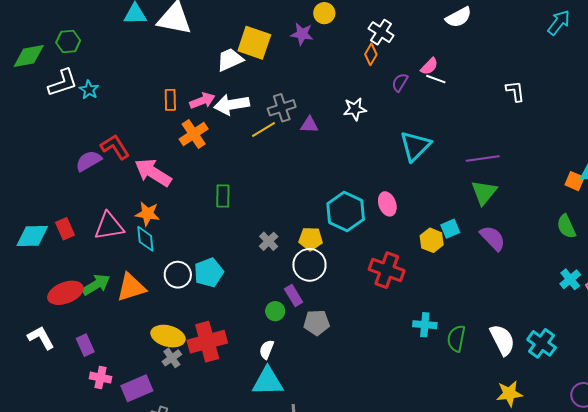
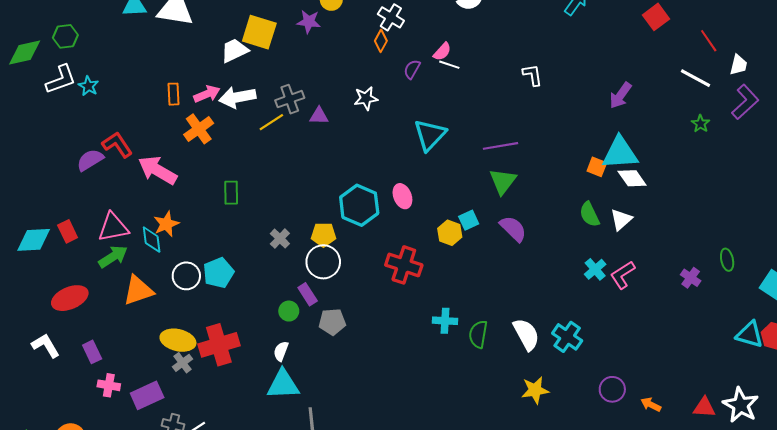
orange star: (148, 214) -> (166, 224), moved, turned -30
green arrow: (96, 285) -> (113, 257), moved

